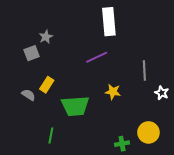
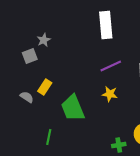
purple line: (97, 57) -> (111, 66), moved
green trapezoid: (75, 106) -> (73, 108), turned 72

